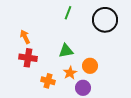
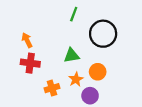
black circle: (105, 20) -> (103, 34), moved
orange cross: (48, 81) -> (52, 88), turned -32

